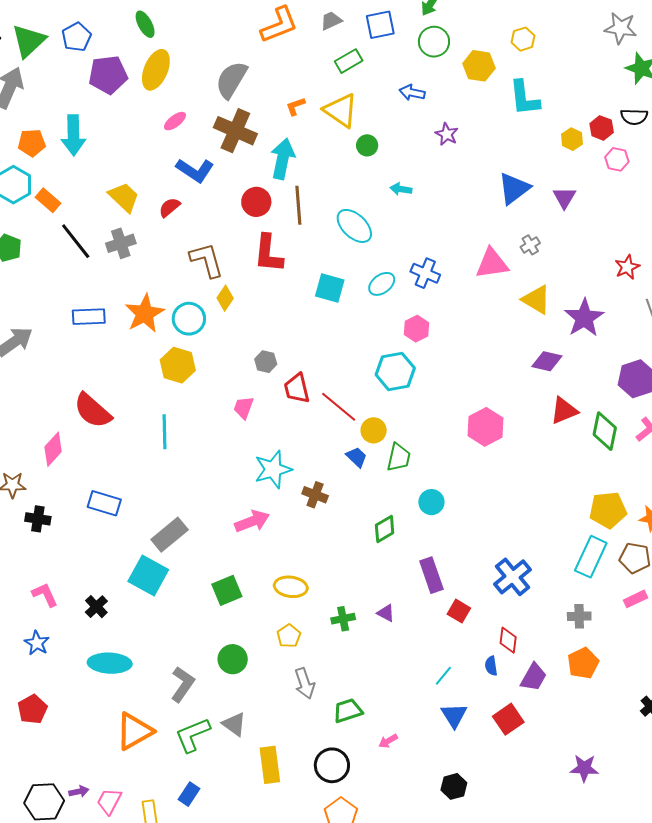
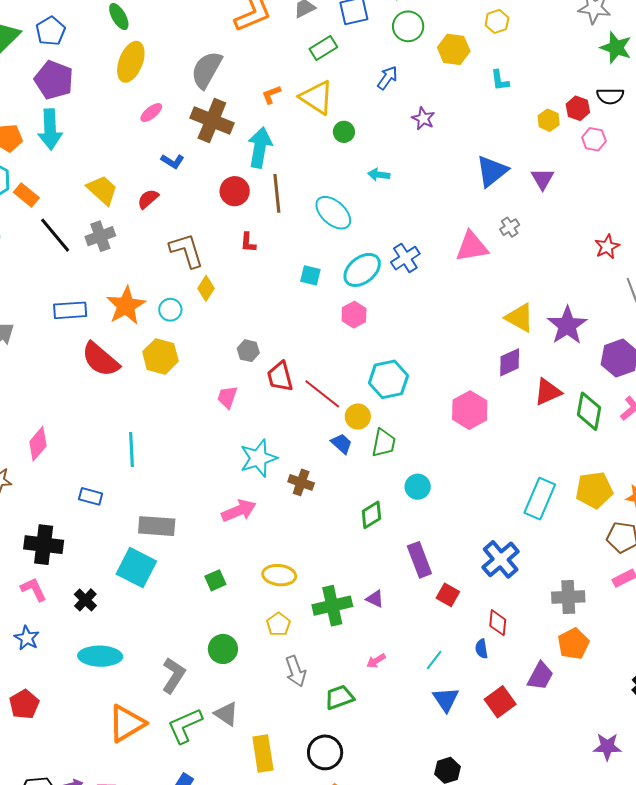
purple pentagon: (108, 75) -> (54, 80), moved, turned 30
blue arrow: (412, 93) -> (387, 78), turned 115
cyan L-shape: (524, 98) -> (500, 80), size x0.6
blue L-shape: (195, 170) -> (173, 161), size x0.6
red L-shape: (268, 253) -> (248, 242), size x0.5
blue cross: (425, 273) -> (405, 258), turned 36
cyan ellipse: (382, 284) -> (362, 270), size x1.4
cyan square: (330, 288) -> (310, 275), size x0.7
yellow triangle: (536, 300) -> (520, 318), moved
purple star: (584, 318) -> (567, 325), moved
cyan circle: (189, 319) -> (170, 310), size x0.7
pink hexagon: (416, 329) -> (354, 315), moved
purple diamond: (547, 361) -> (510, 362), moved, turned -36
cyan hexagon: (395, 371) -> (388, 379), moved
red semicircle: (93, 411) -> (100, 359), moved
cyan line: (164, 432) -> (132, 450), moved
blue rectangle: (104, 503) -> (91, 496), size x0.7
black cross: (38, 519) -> (44, 545), moved, size x1.5
gray rectangle: (170, 535) -> (157, 526), turned 45
cyan rectangle: (591, 557) -> (540, 499), moved
green square: (227, 590) -> (215, 580), size x0.7
gray cross: (579, 616) -> (568, 597), size x1.4
green cross: (343, 619) -> (332, 606), size x1.6
purple trapezoid: (534, 677) -> (540, 676), moved
pink arrow: (388, 741) -> (376, 661), moved
purple star: (584, 768) -> (607, 747), moved

